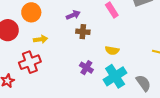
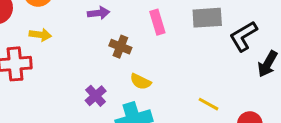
brown cross: (83, 32) -> (120, 47), moved

